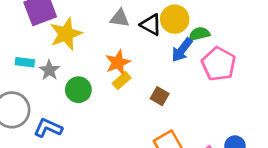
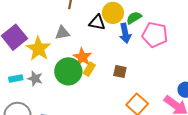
gray triangle: (120, 18) -> (62, 33), moved
blue arrow: (182, 50) -> (125, 33), turned -30
green circle: (78, 90) -> (68, 71), moved, size x1.4

